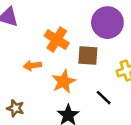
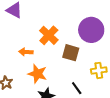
orange star: (64, 82) -> (37, 74), moved, turned 30

